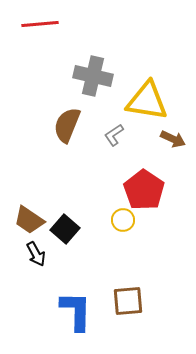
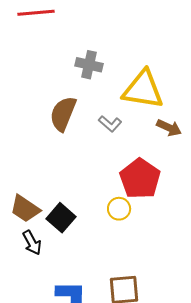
gray cross: (93, 76) -> (89, 65), size x0.7
gray L-shape: (114, 135) -> (110, 124), turned -105

